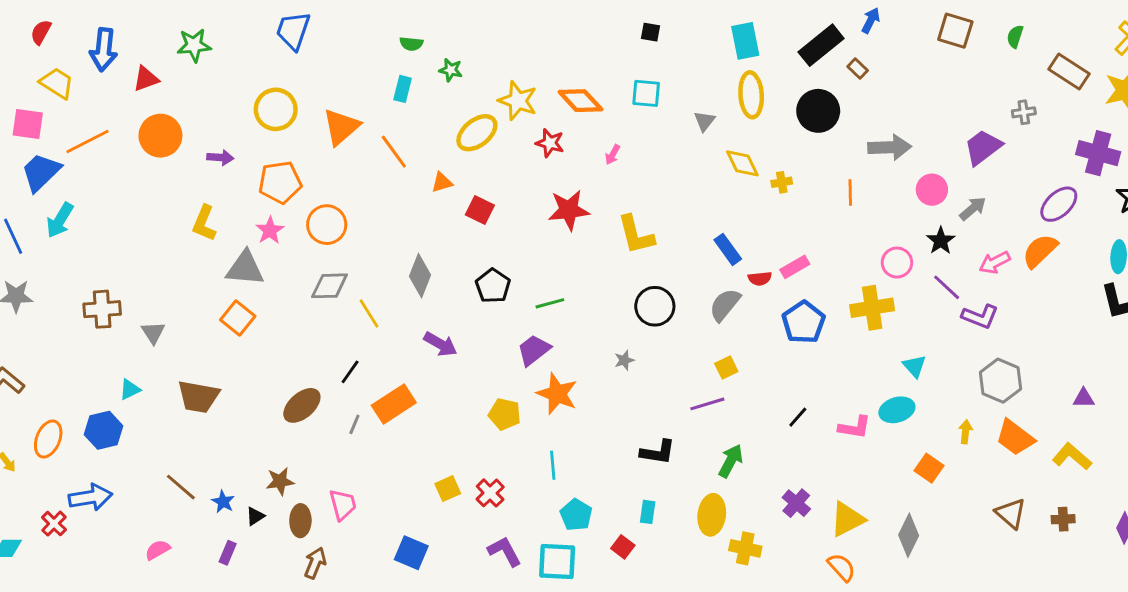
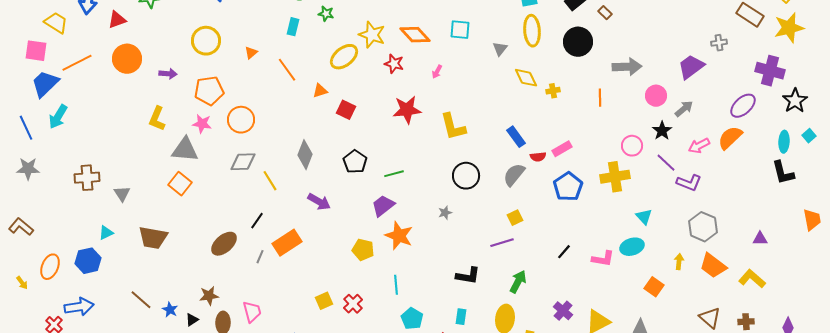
orange triangle: (341, 127) -> (251, 53), size x0.5
pink star: (270, 230) -> (202, 124), turned -30

